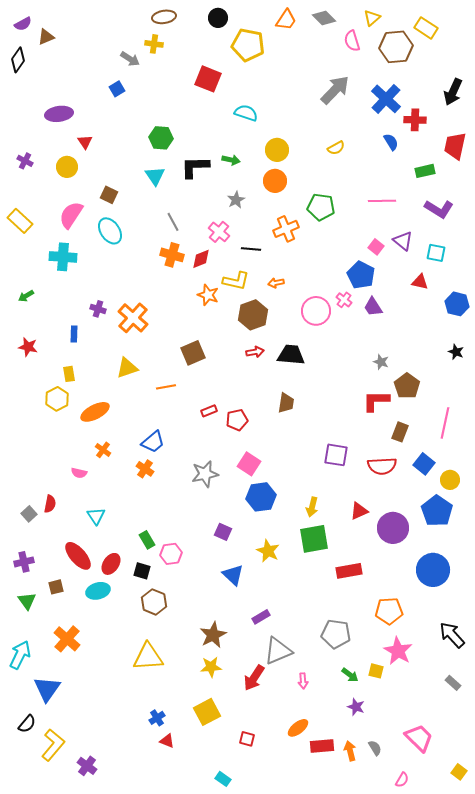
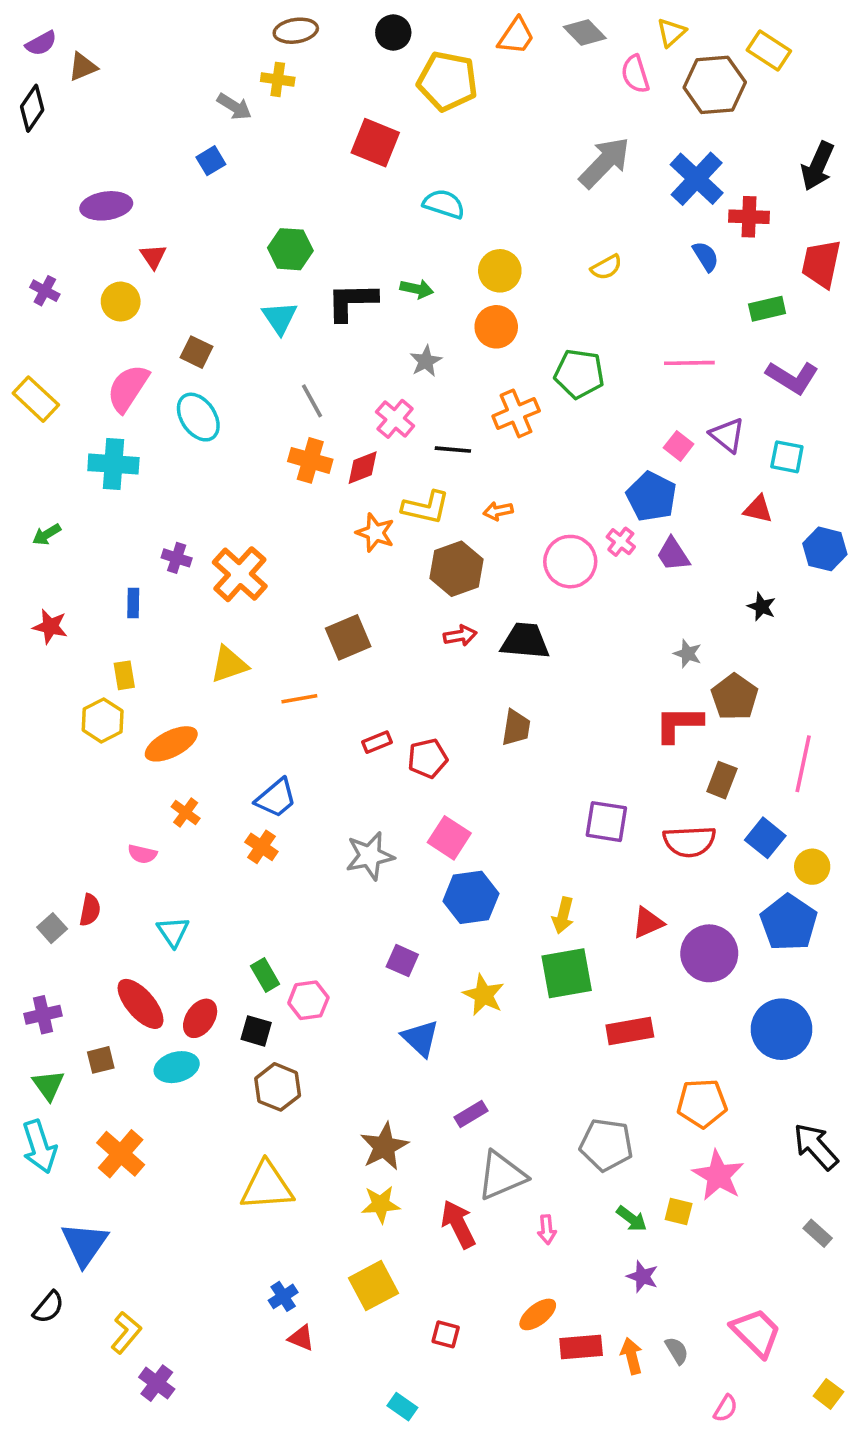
black star: (456, 352) -> (762, 607), moved
cyan arrow: (20, 655) -> (39, 1147), moved, turned 136
red arrow: (254, 678) -> (458, 1224), turned 120
yellow L-shape: (53, 745) -> (126, 1333), moved, size x0.7

